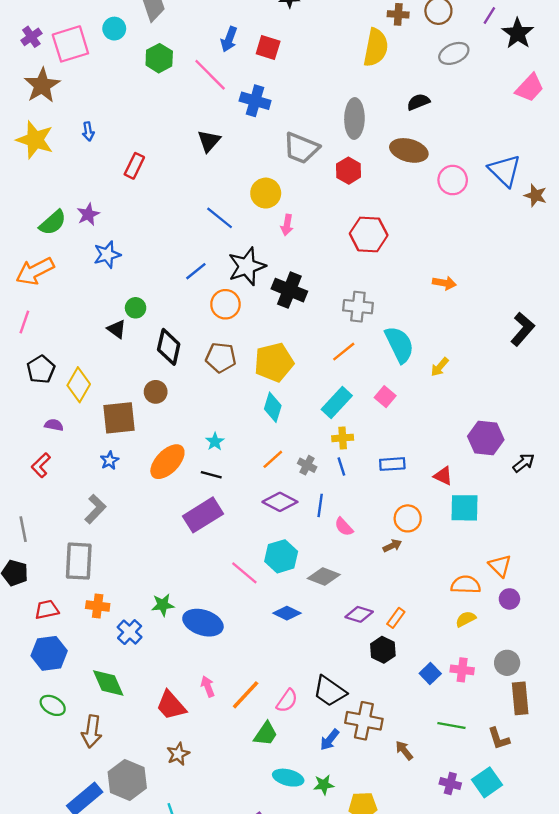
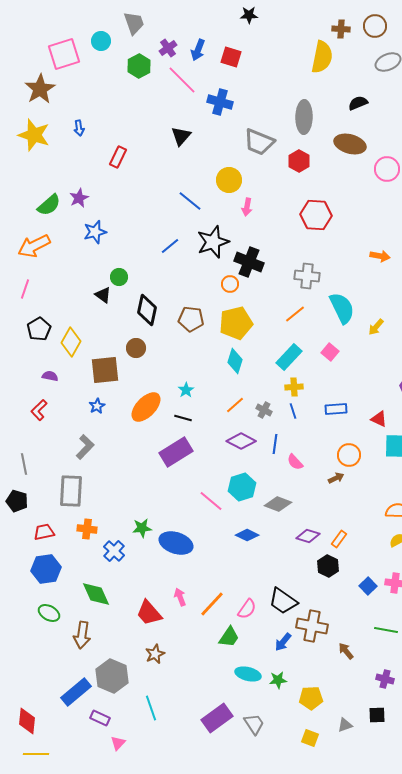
purple cross: (31, 37) -> (168, 48), moved
orange circle: (225, 304) -> (230, 284), moved, size x0.7

